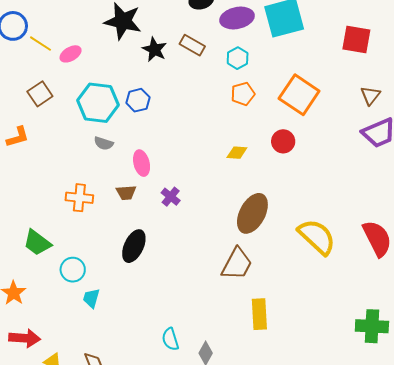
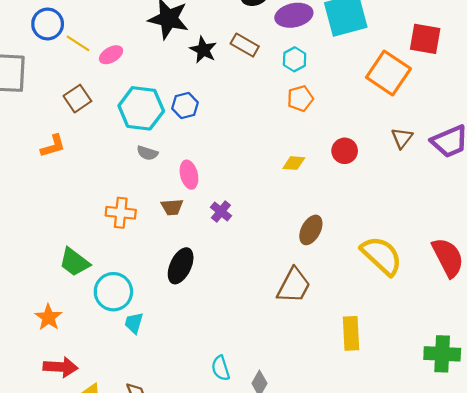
orange square: (299, 95) -> (388, 73), moved
brown triangle: (370, 95) -> (402, 138), moved
brown ellipse: (252, 213) -> (311, 230), size x0.7
cyan circle: (73, 270) -> (113, 292), size x1.4
yellow rectangle: (259, 314) -> (351, 333), moved

